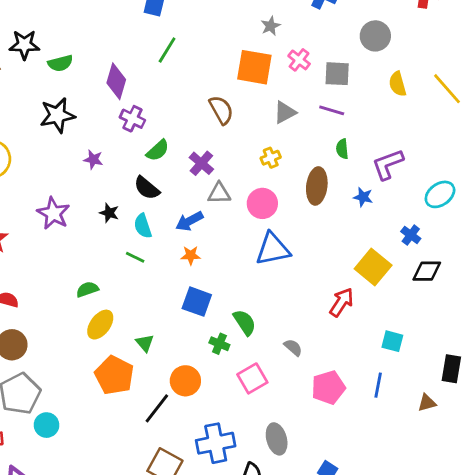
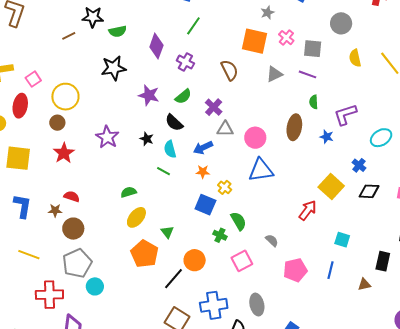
purple cross: (132, 119) -> (185, 62), moved
yellow cross: (271, 158) -> (225, 187), moved, turned -32
purple star: (93, 160) -> (149, 95), moved, size x1.5

